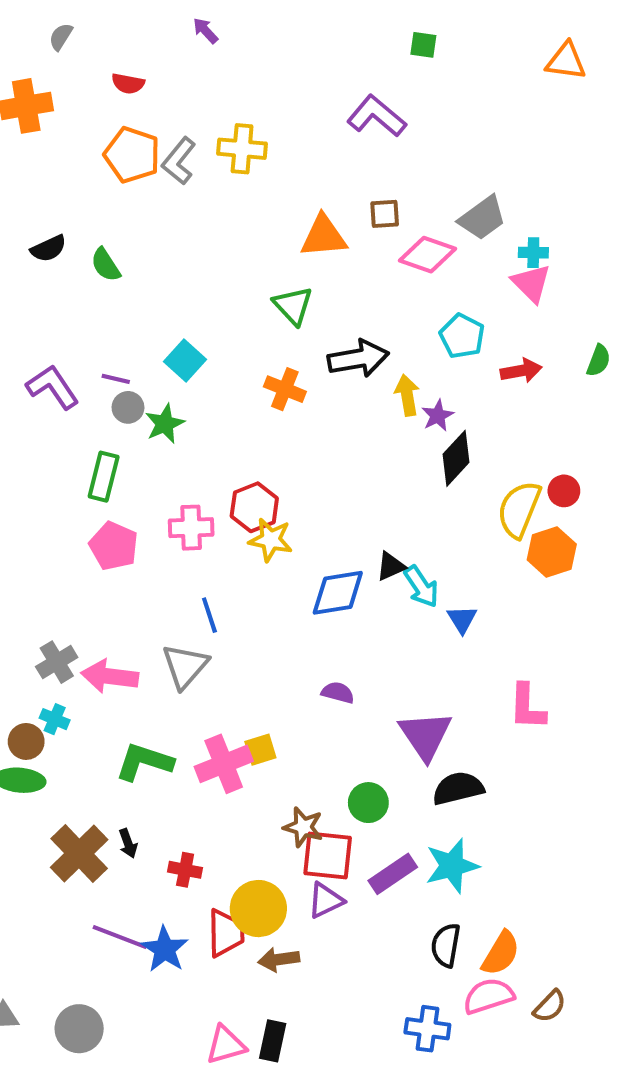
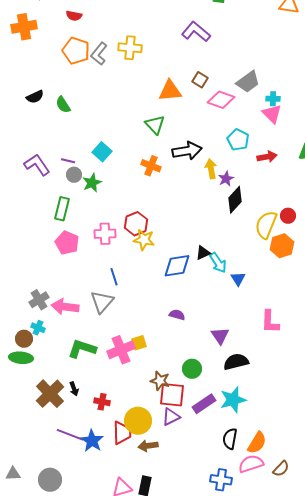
brown square: (385, 214) -> (200, 80), turned 35
purple triangle: (425, 735) -> (220, 336), size x0.7

